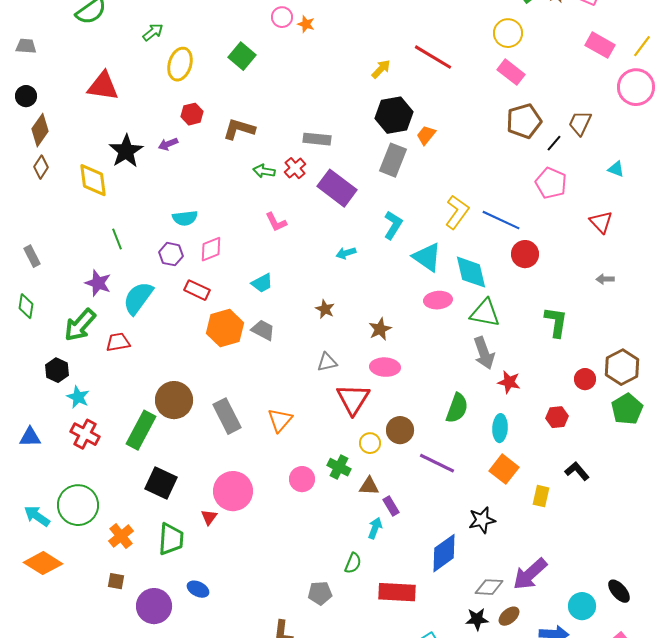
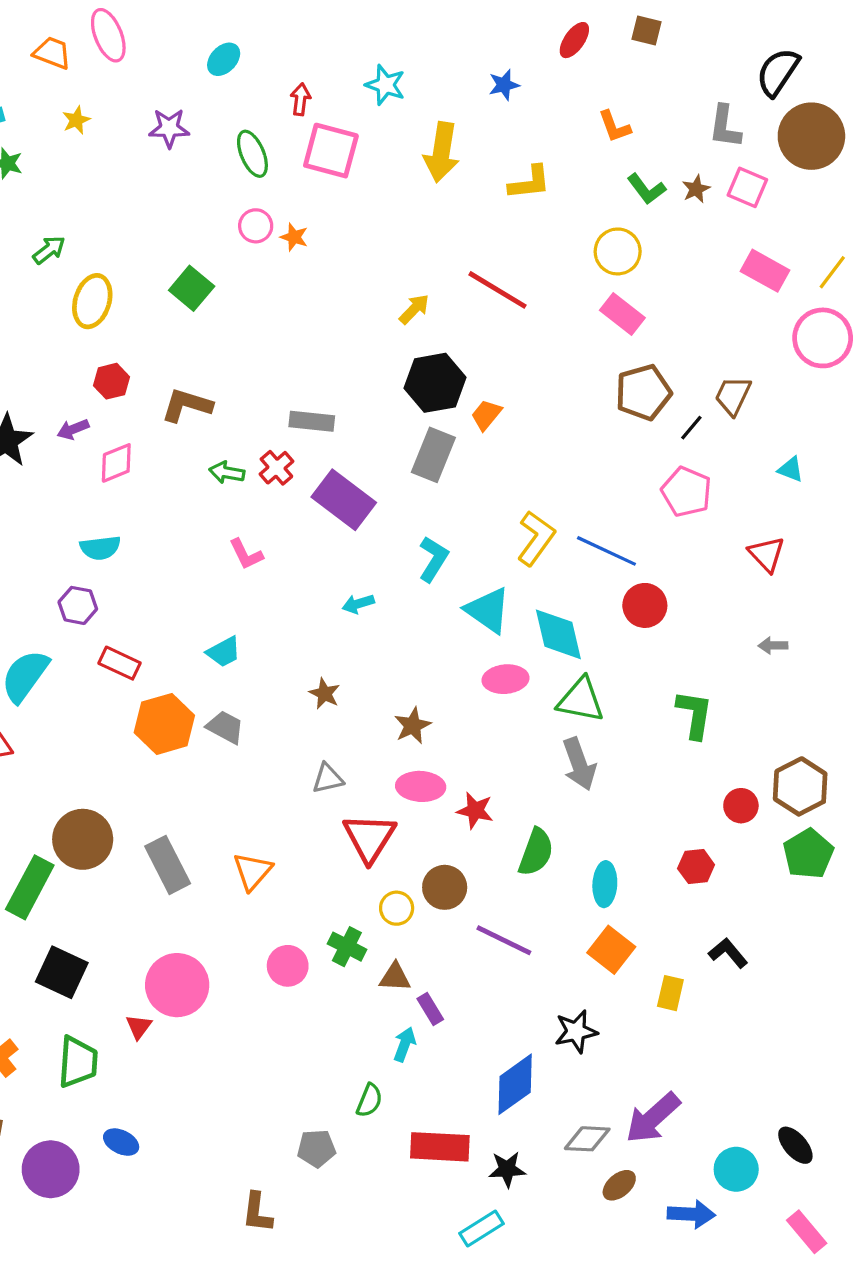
pink diamond: (211, 249) -> (116, 463), moved
red star: (509, 382) -> (475, 810), moved
black star: (477, 619) -> (507, 1169), moved

